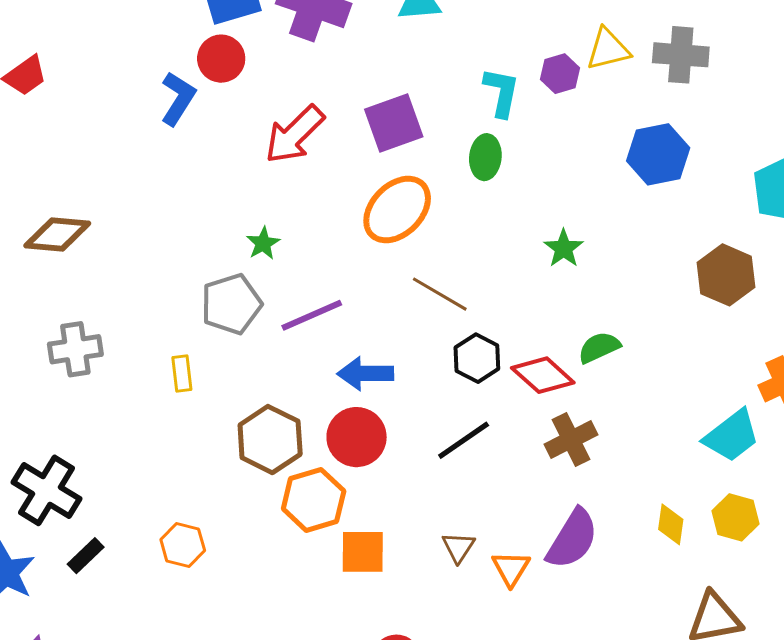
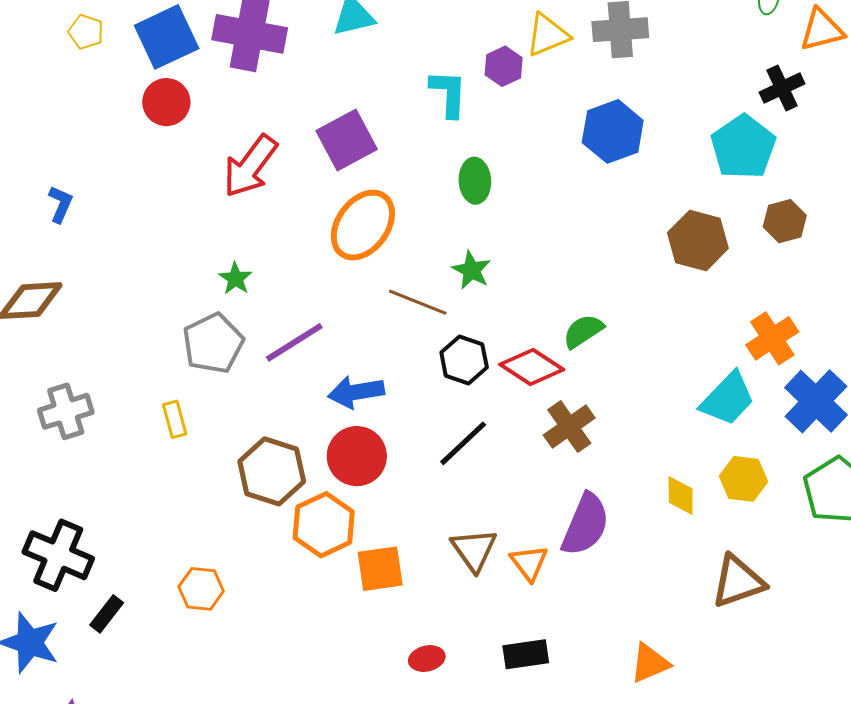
blue L-shape: (178, 98) -> (61, 204), moved, size x0.7
green ellipse: (485, 157) -> (475, 181), moved
green star: (564, 248) -> (471, 270), moved
brown triangle: (458, 547) -> (474, 550), size x1.4

